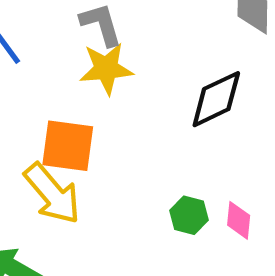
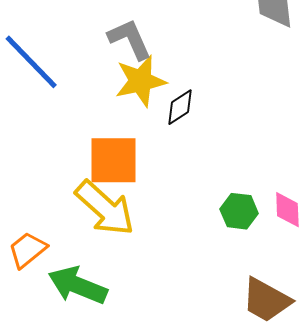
black diamond: (216, 99) -> (180, 107), moved, size x0.6

